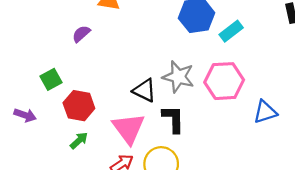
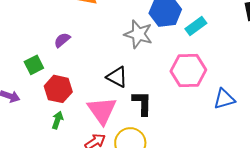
purple semicircle: (81, 34) -> (62, 40), moved
gray star: (178, 77) -> (138, 34), moved
green arrow: (79, 140) -> (57, 120), turned -30

